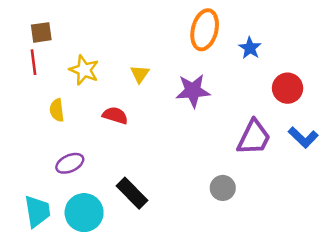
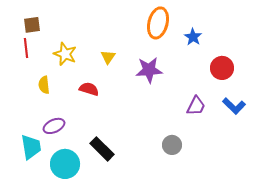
purple trapezoid: (254, 137) -> (196, 106), size x0.7
cyan trapezoid: (37, 211) -> (31, 147), moved

